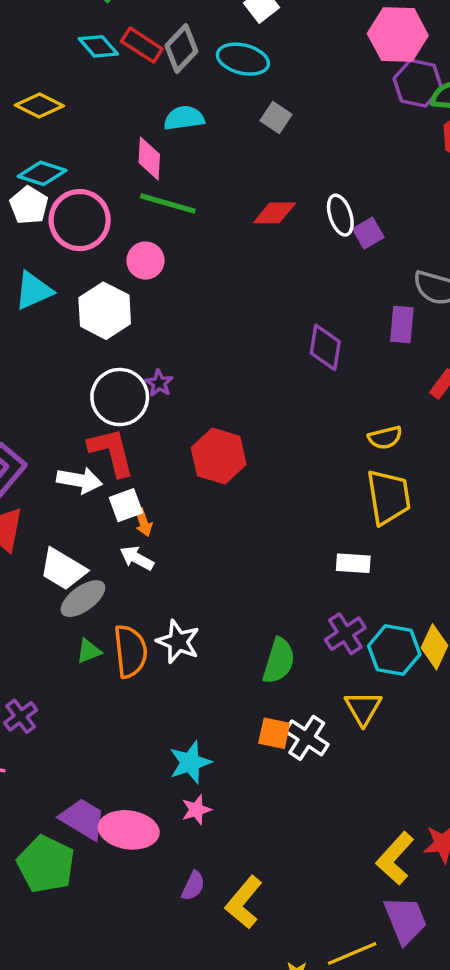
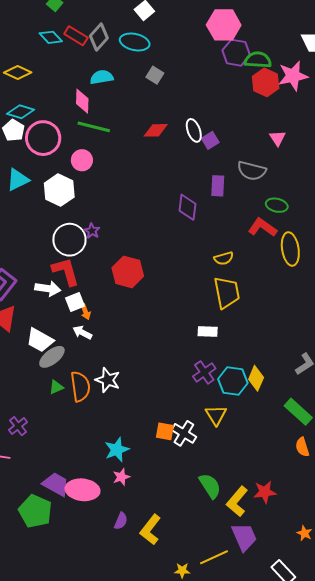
purple rectangle: (402, 325) -> (218, 186), moved
green semicircle: (279, 661) -> (210, 486), moved, turned -48

